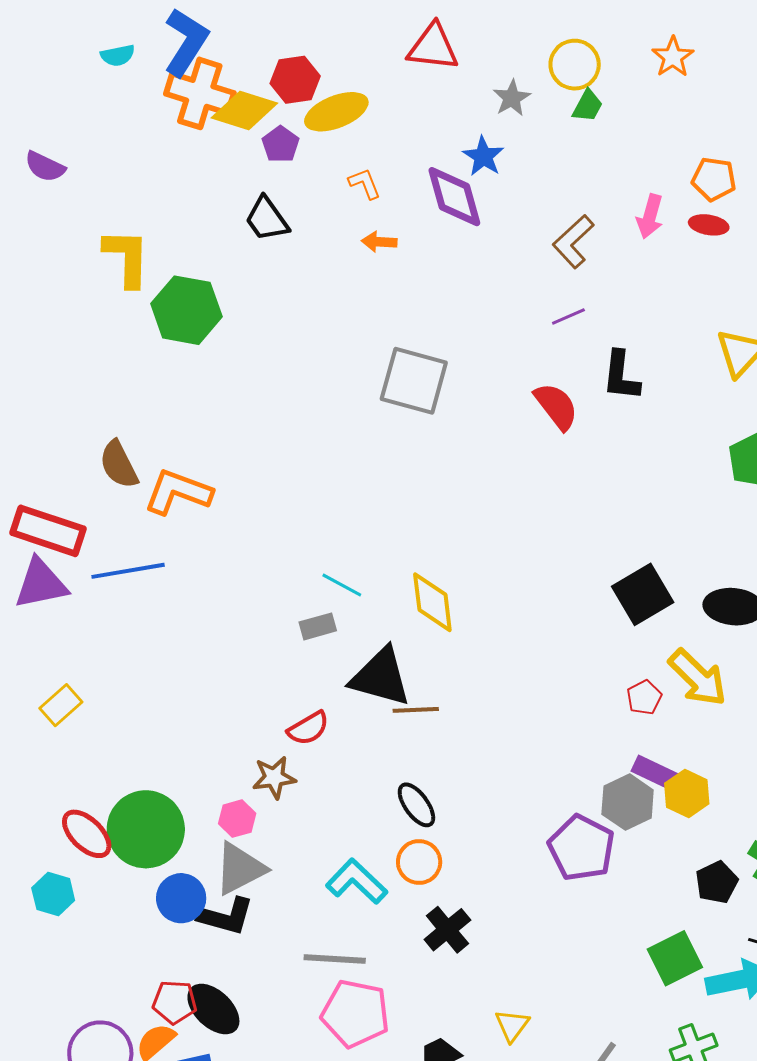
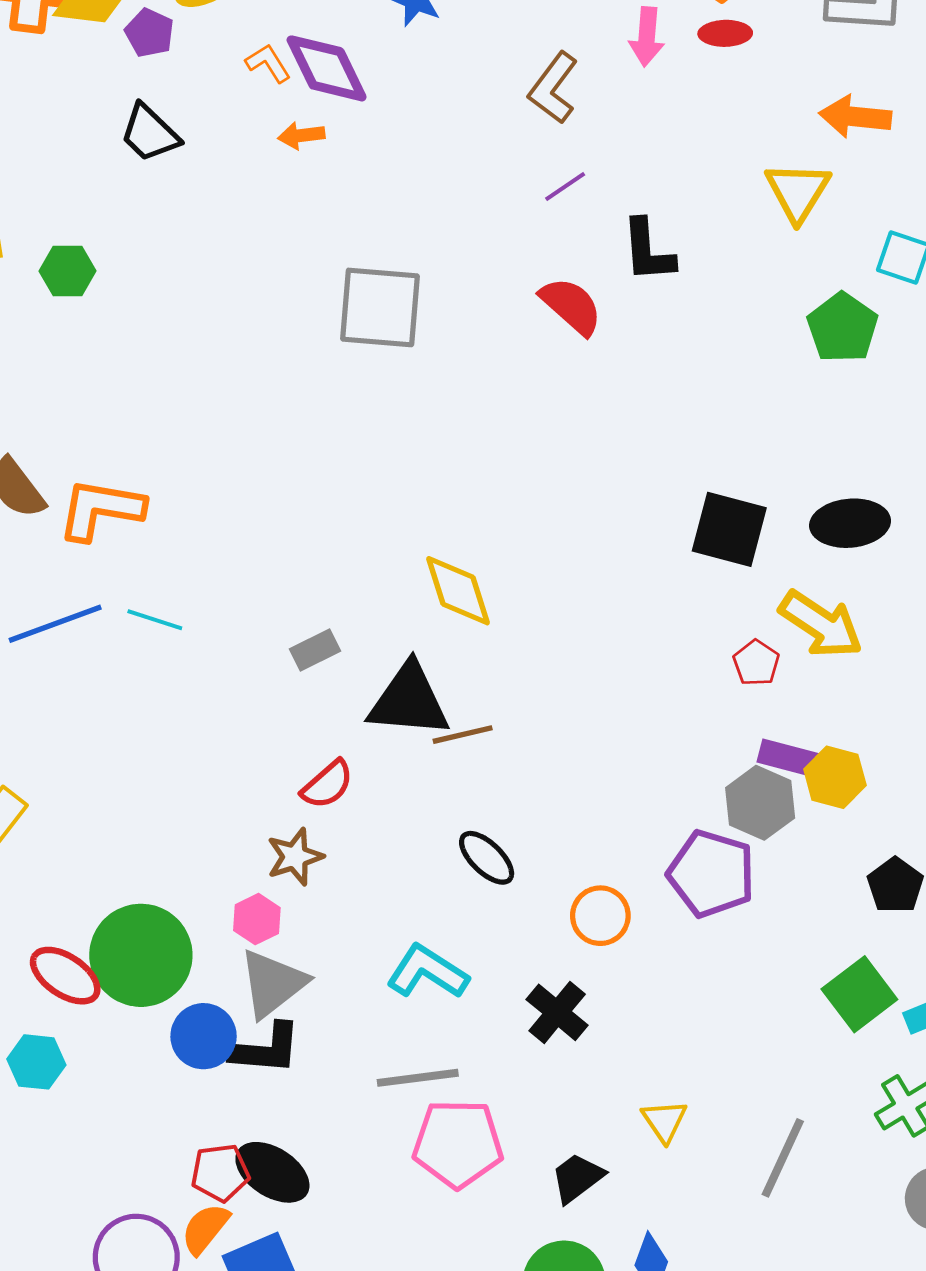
purple diamond: (454, 197) -> (327, 68), moved
green hexagon: (186, 310) -> (68, 271), size x0.6
cyan line: (342, 585) -> (155, 620), moved
black square: (643, 594) -> (729, 529), turned -34
orange circle: (419, 862) -> (600, 916), moved

